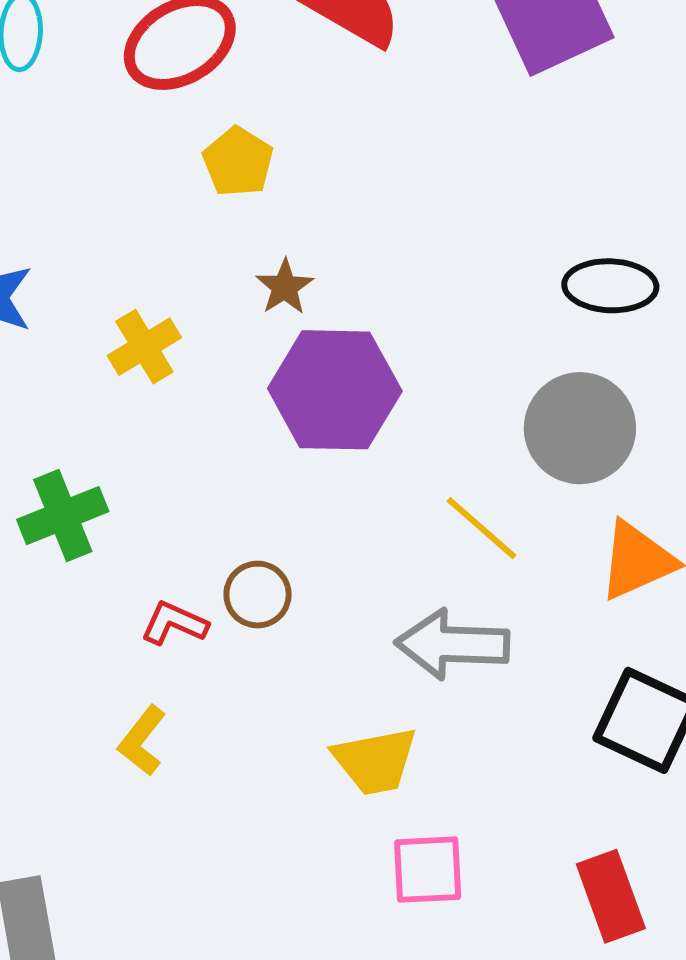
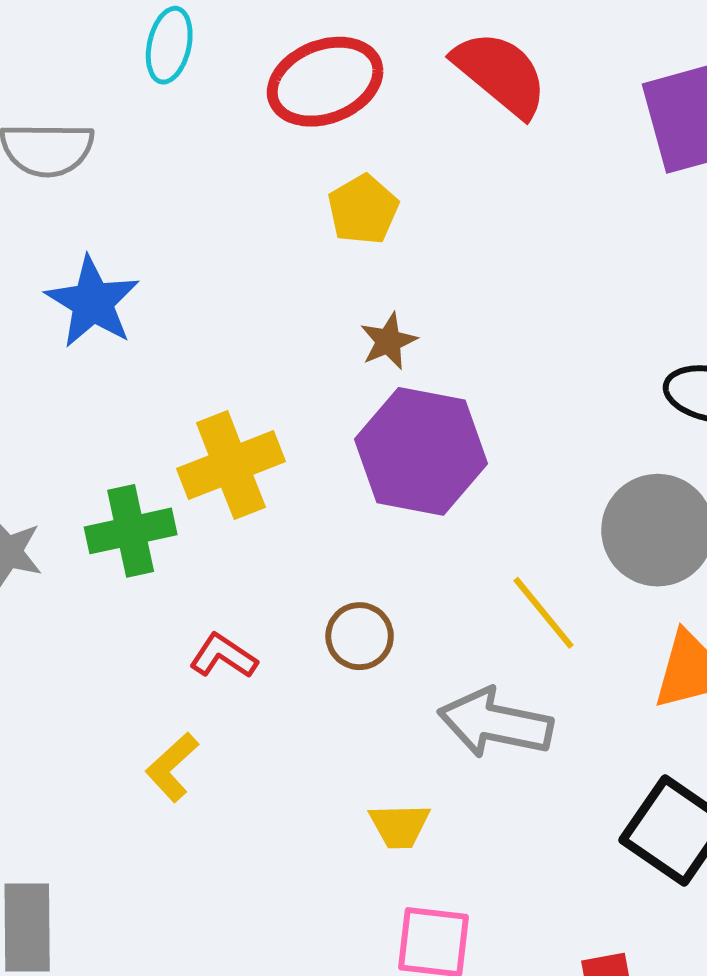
yellow cross: (144, 347) -> (231, 465), moved, size x1.4
brown circle: (258, 595) -> (360, 636), moved
yellow trapezoid: (375, 761) -> (399, 826), size x0.7

